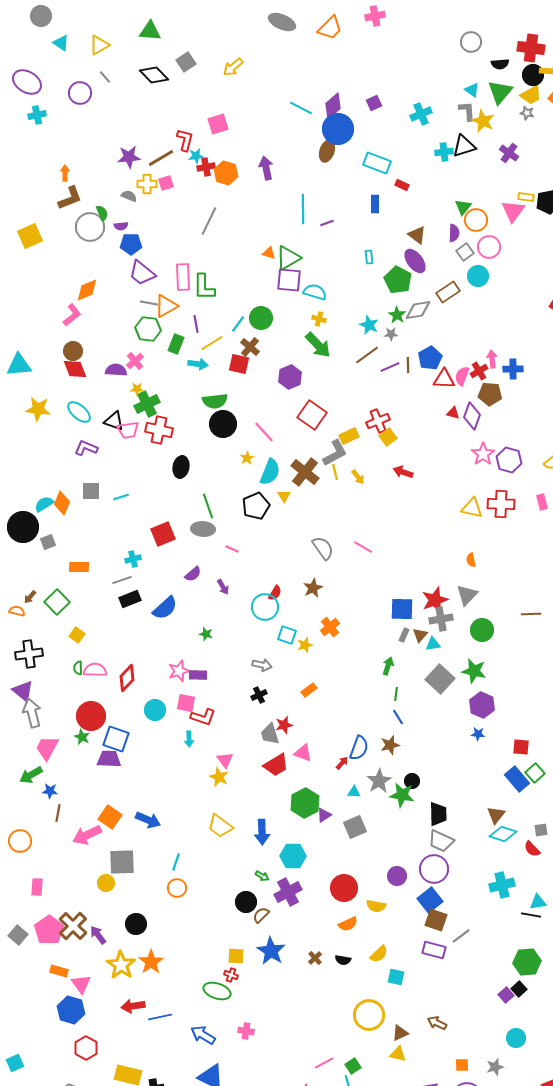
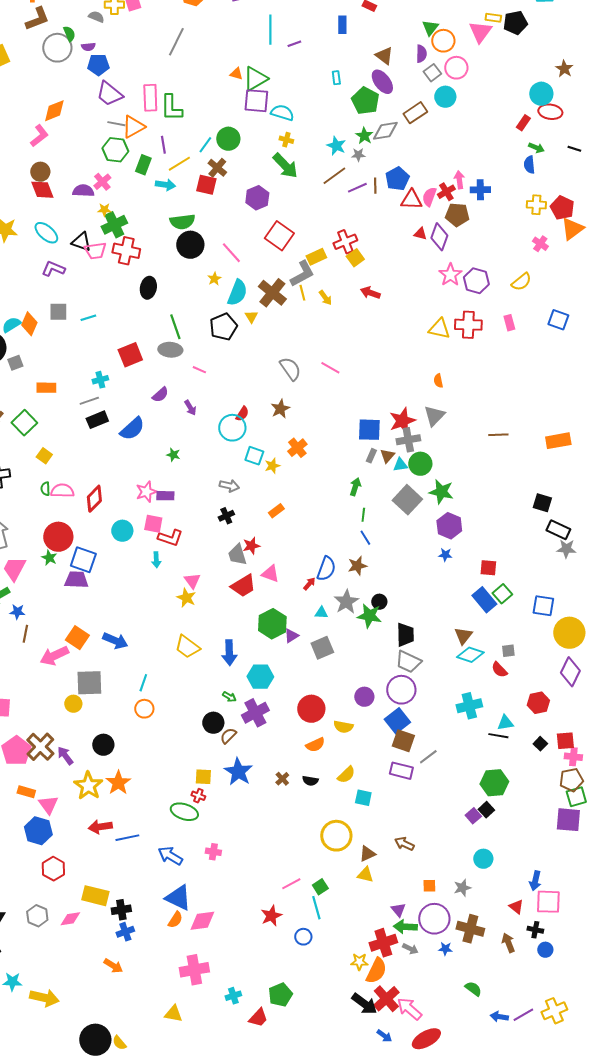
green circle: (482, 630) -> (420, 464), moved

